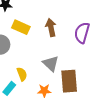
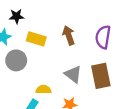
yellow semicircle: (22, 74) -> (43, 90), turned -64
brown rectangle: (69, 81) -> (101, 76), moved

